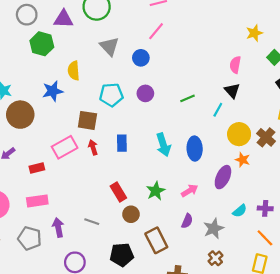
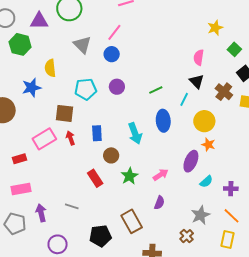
pink line: (156, 31) -> (114, 32), moved
brown cross: (266, 137) -> (224, 92), moved
blue ellipse: (195, 149) -> (163, 121), moved
cyan semicircle: (240, 211) -> (206, 182), moved
brown circle: (131, 214) -> (111, 155), moved
gray star: (214, 228) -> (200, 215), moved

